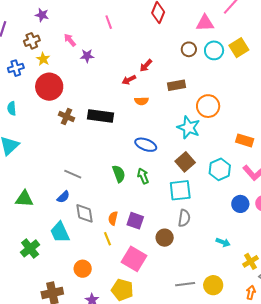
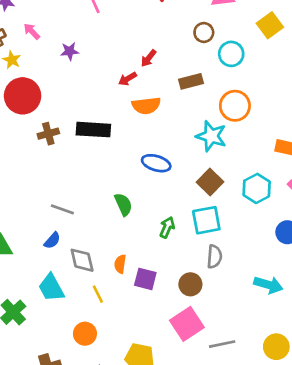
pink arrow: (70, 40) -> (32, 31), moved
cyan circle: (214, 50) -> (231, 54), moved
orange semicircle: (142, 101) -> (146, 106), size x1.5
brown cross: (66, 116) -> (48, 134), turned -35
green arrow: (143, 176) -> (167, 227), moved, turned 49
purple square: (135, 221) -> (145, 279), moved
yellow line: (108, 239) -> (98, 294), moved
cyan arrow: (223, 242) -> (268, 285), size x1.5
pink square: (134, 259) -> (187, 324), moved, turned 30
yellow circle: (213, 285) -> (276, 347), moved

